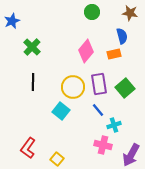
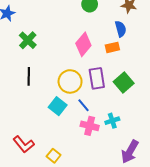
blue line: (98, 110) -> (83, 105), moved
pink cross: (103, 145) -> (90, 126), moved
red L-shape: (28, 148) -> (24, 144), turned -75

